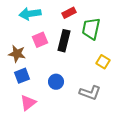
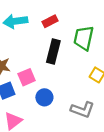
red rectangle: (69, 13) -> (50, 21), moved
pink square: (40, 40) -> (27, 77), moved

